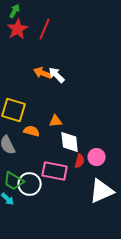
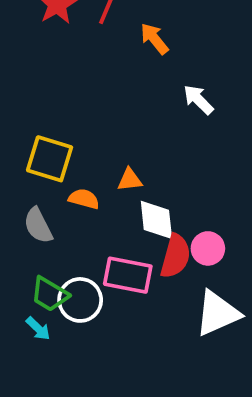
orange arrow: (43, 73) -> (154, 39), moved, turned 30
white arrow: (57, 75) -> (198, 100), moved
red semicircle: (80, 161) -> (175, 256), size x1.6

